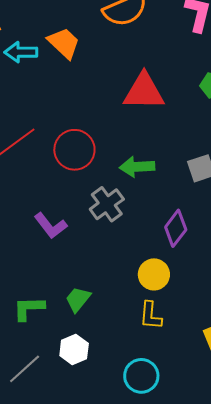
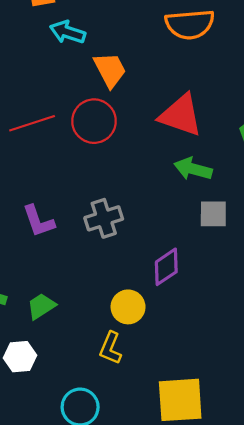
orange trapezoid: (64, 43) -> (110, 70), moved
red circle: (74, 150) -> (94, 121), moved
green arrow: (137, 167) -> (193, 169), moved

